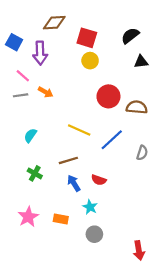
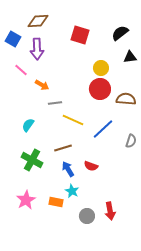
brown diamond: (54, 23) -> (38, 21), moved
yellow circle: (90, 61) -> (101, 68), moved
gray line: (21, 95) -> (55, 103), moved
green cross: (35, 173) -> (32, 160), size x1.5
cyan star: (90, 207) -> (72, 191), moved
red arrow: (139, 250) -> (110, 211), moved

